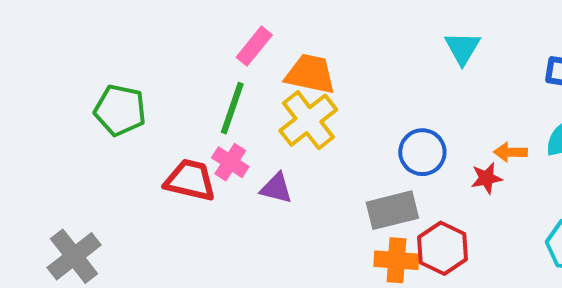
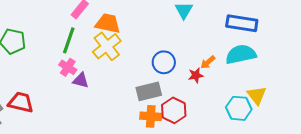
orange arrow: (511, 152) -> (208, 62), turned -42
red trapezoid: (190, 180) -> (21, 102), moved
purple triangle: (276, 188) -> (81, 80), moved

